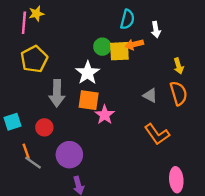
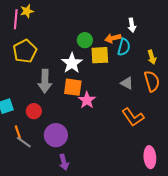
cyan semicircle: (127, 19) -> (124, 47), moved
yellow square: (119, 51) -> (100, 55), moved

